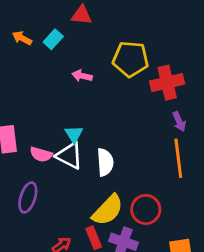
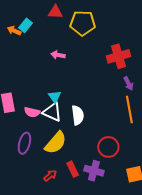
cyan rectangle: (53, 39) -> (26, 25), moved
yellow pentagon: (131, 59) -> (83, 23), moved
yellow semicircle: (108, 210) -> (56, 143), moved

